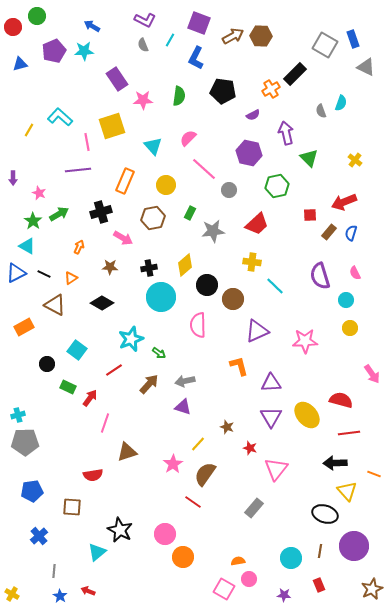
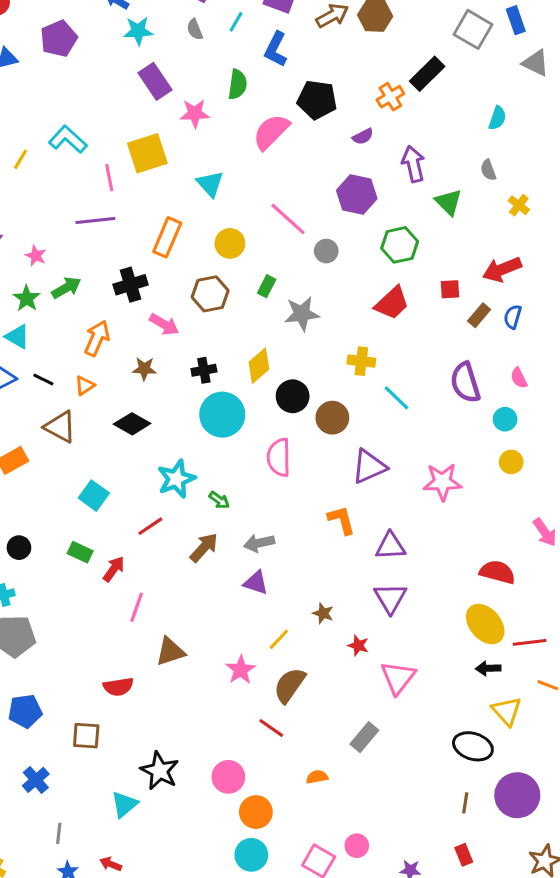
cyan star: (84, 51) -> (138, 31), moved
green semicircle: (179, 96) -> (238, 84), moved
gray semicircle: (321, 111) -> (488, 170), moved
pink semicircle: (188, 138) -> (271, 132), moved, size x1.5
red trapezoid: (257, 224) -> (392, 303), moved
orange arrow: (79, 247) -> (97, 338), size x1.6
black circle: (47, 364) -> (19, 548), moved
yellow ellipse: (307, 415) -> (485, 624), moved
red line: (349, 433) -> (530, 642), moved
black arrow: (335, 463) -> (488, 668), size x0.7
cyan circle: (291, 558) -> (251, 855), moved
orange semicircle: (238, 561) -> (317, 777), moved

